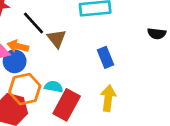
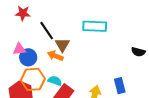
orange arrow: (18, 46) -> (55, 56), moved
blue rectangle: (105, 57) -> (120, 86), moved

